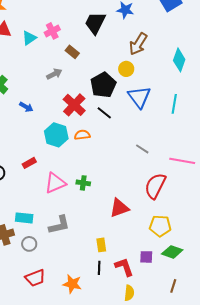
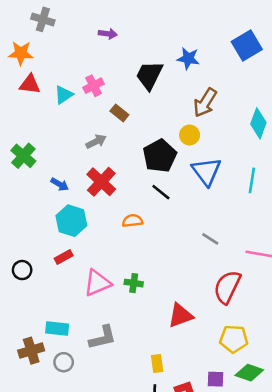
red cross: (74, 105) -> (101, 182), moved
cyan hexagon: (56, 135) -> (71, 221), moved

